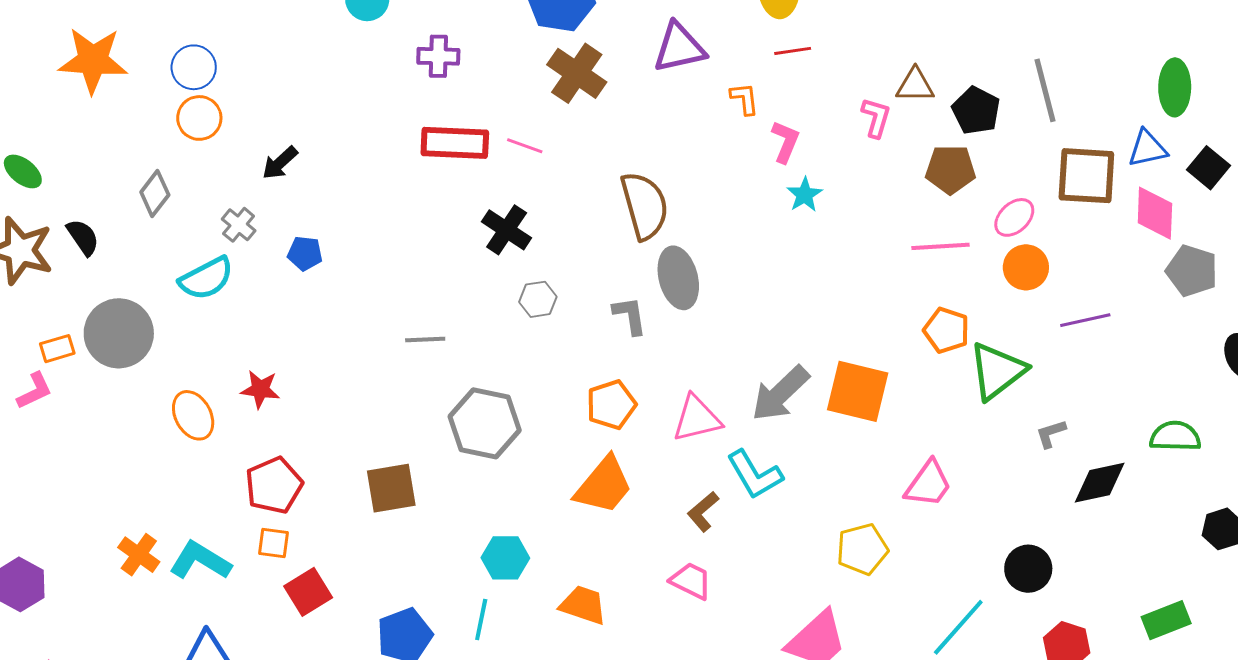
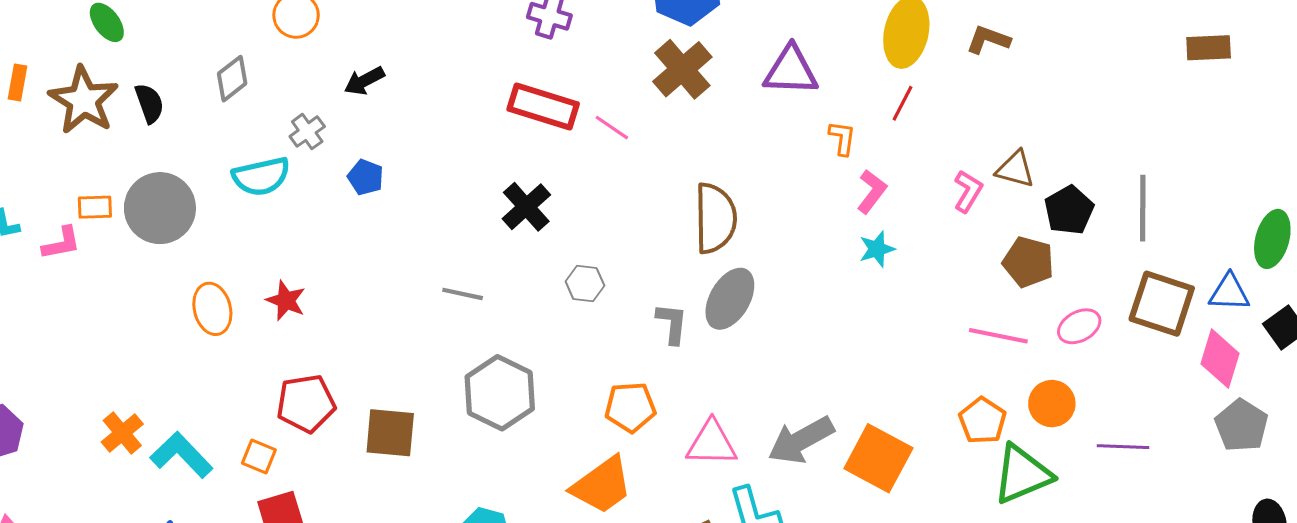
red line: (793, 51) -> (903, 103), turned -69
black cross: (507, 230) -> (526, 207), moved
orange circle: (1026, 267) -> (1052, 404), moved
gray ellipse: (678, 278) -> (730, 299), turned 30
red pentagon: (274, 485) -> (306, 403), moved

